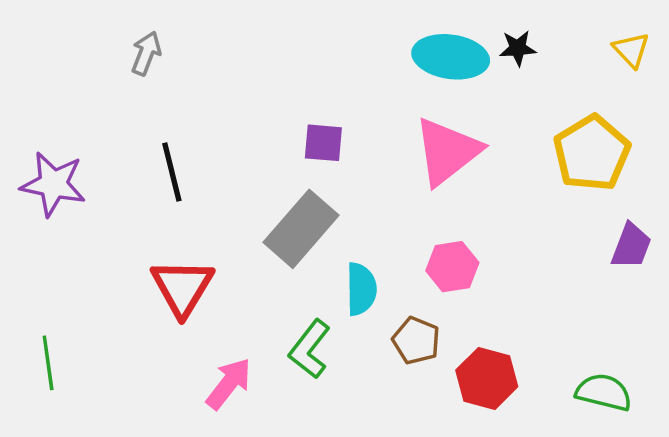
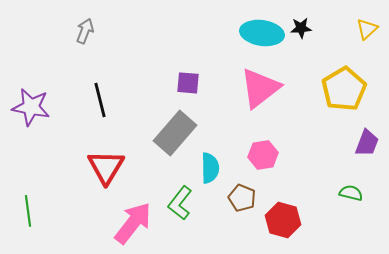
yellow triangle: (631, 50) -> (367, 29), turned 30
pink arrow: (229, 384) -> (133, 223), size x1.4
green semicircle: (604, 392) -> (351, 193), moved, size x0.7

